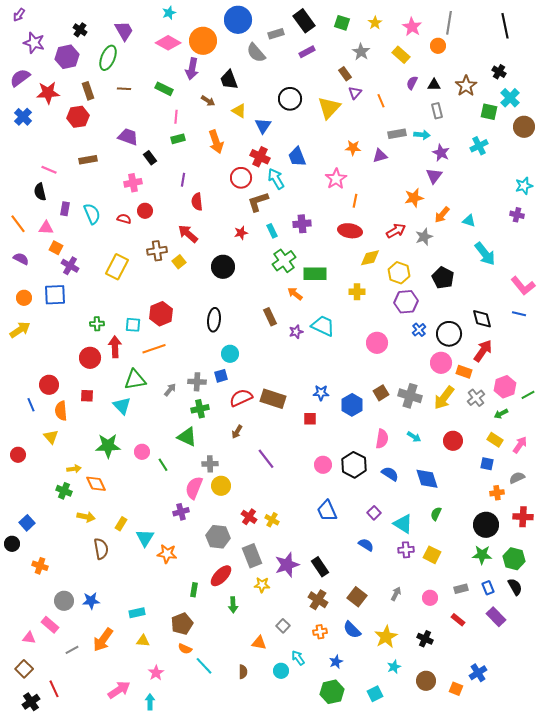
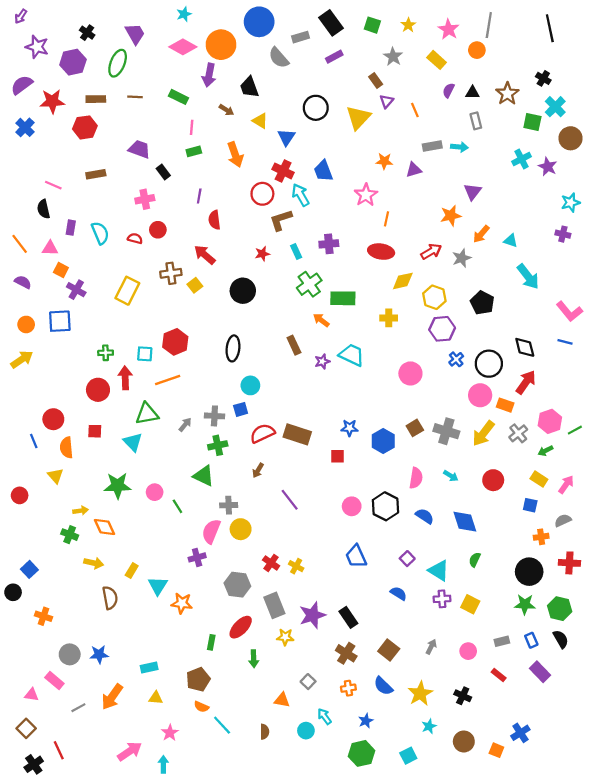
brown rectangle: (88, 91) -> (96, 99), turned -72
purple star: (441, 153) -> (548, 167), moved

